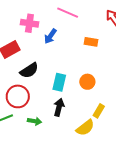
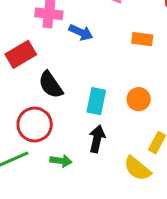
blue arrow: (50, 36) -> (81, 32), turned -98
black semicircle: (29, 70) -> (51, 85), turned 90
yellow semicircle: (85, 128) -> (137, 168), turned 78

